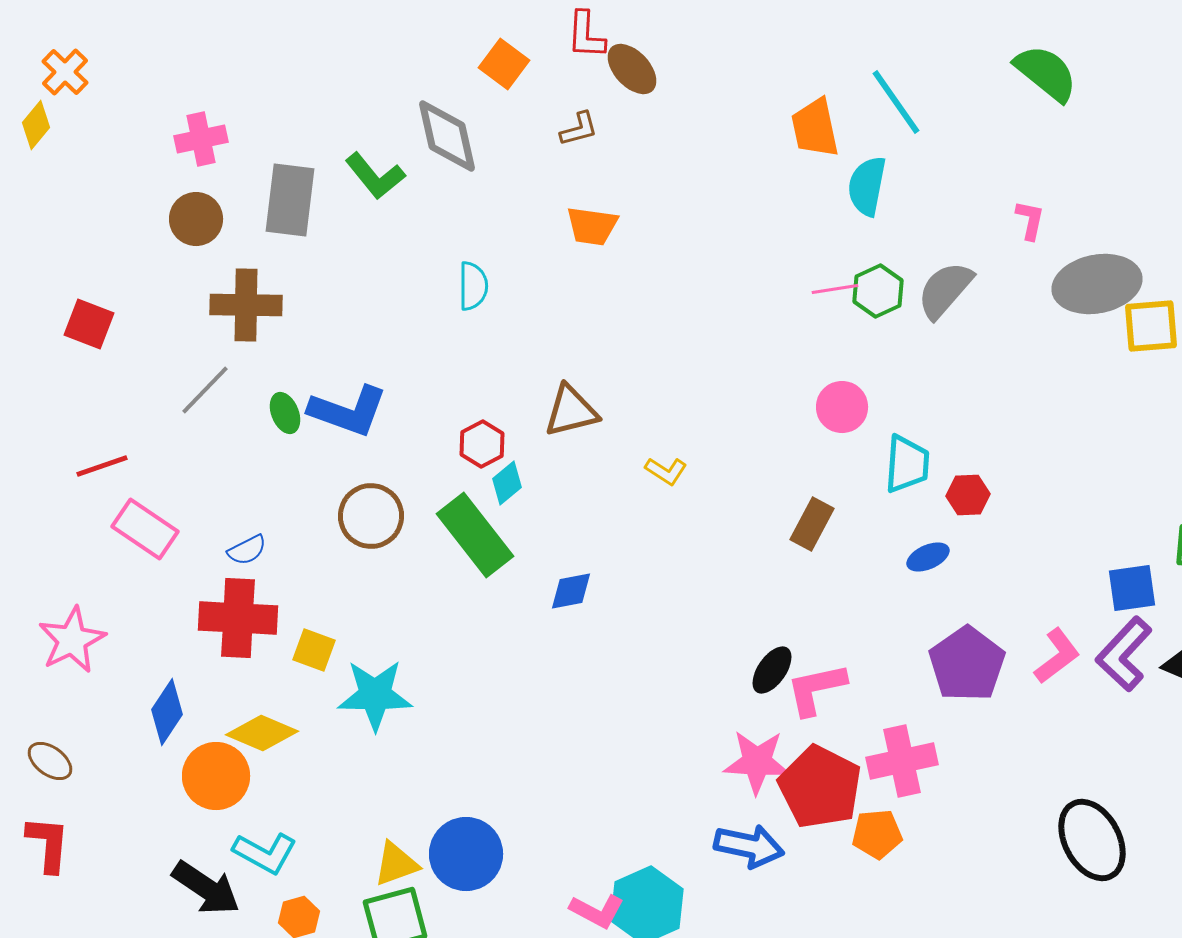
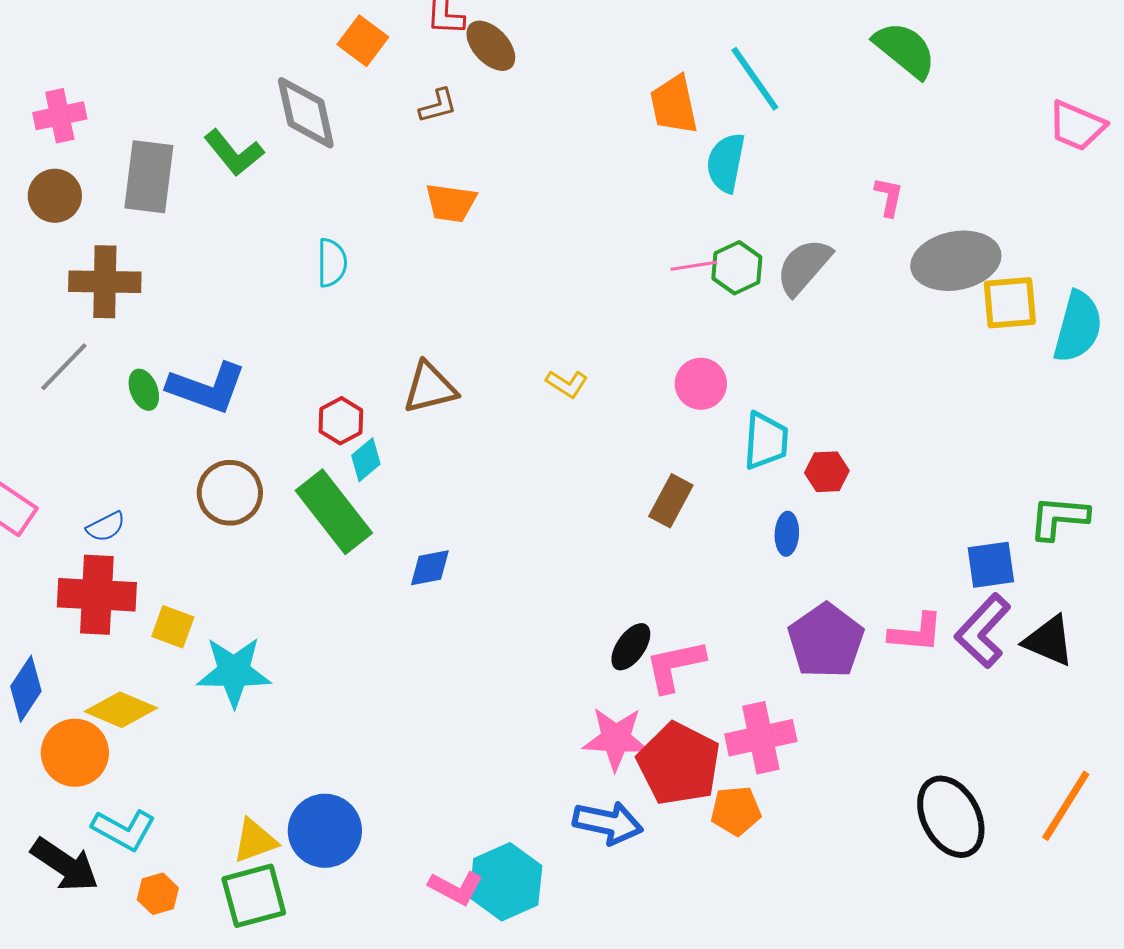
yellow L-shape: (666, 471) -> (567, 384), moved
blue ellipse: (928, 557) -> (787, 534), turned -63
pink L-shape: (1057, 656) -> (916, 633), turned 42

